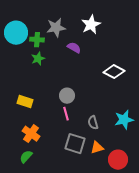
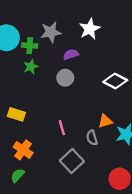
purple semicircle: (74, 48) -> (71, 54), turned -48
gray circle: (67, 96) -> (65, 78), moved
gray square: (75, 144) -> (72, 161), turned 30
orange triangle: (97, 148) -> (105, 121), moved

